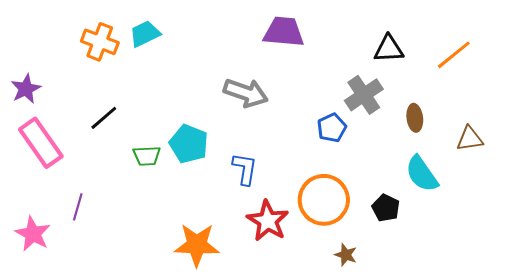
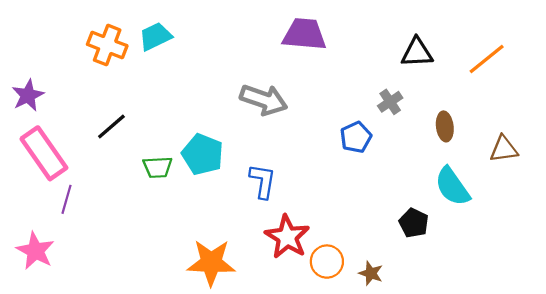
gray cross: (364, 95) -> (390, 102), size x0.6
orange circle: (324, 200) -> (327, 262), moved, size x0.6
purple line: (78, 207) -> (66, 199), moved

